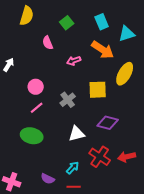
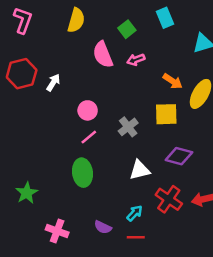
cyan rectangle: (102, 22) -> (165, 18), moved
pink semicircle: (48, 43) -> (103, 55), size x1.5
orange arrow: (103, 50) -> (173, 81), moved, size x0.7
pink arrow: (74, 61) -> (136, 60), moved
green ellipse: (32, 136) -> (82, 173), turned 70

